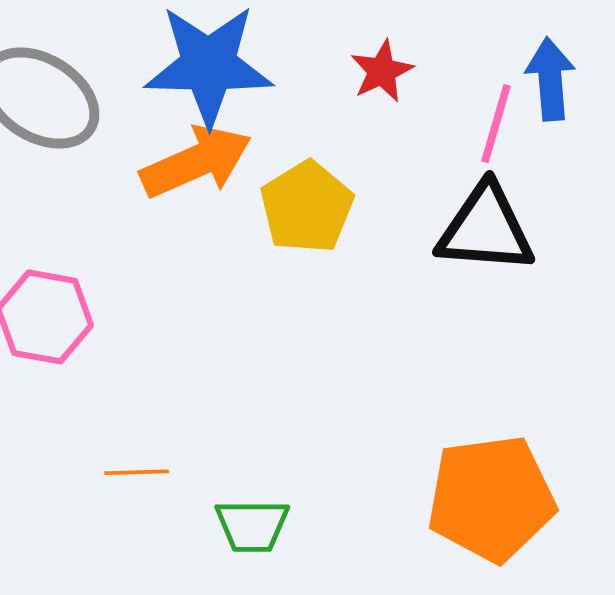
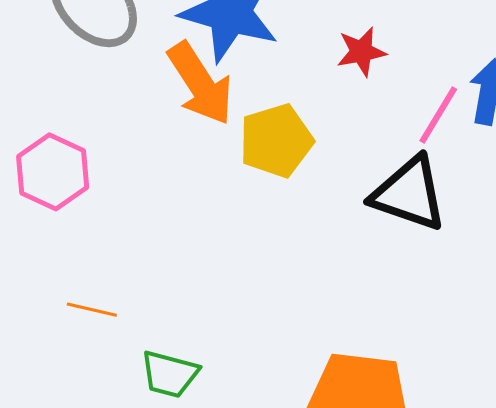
orange arrow: (196, 162) -> (200, 84), turned 66

